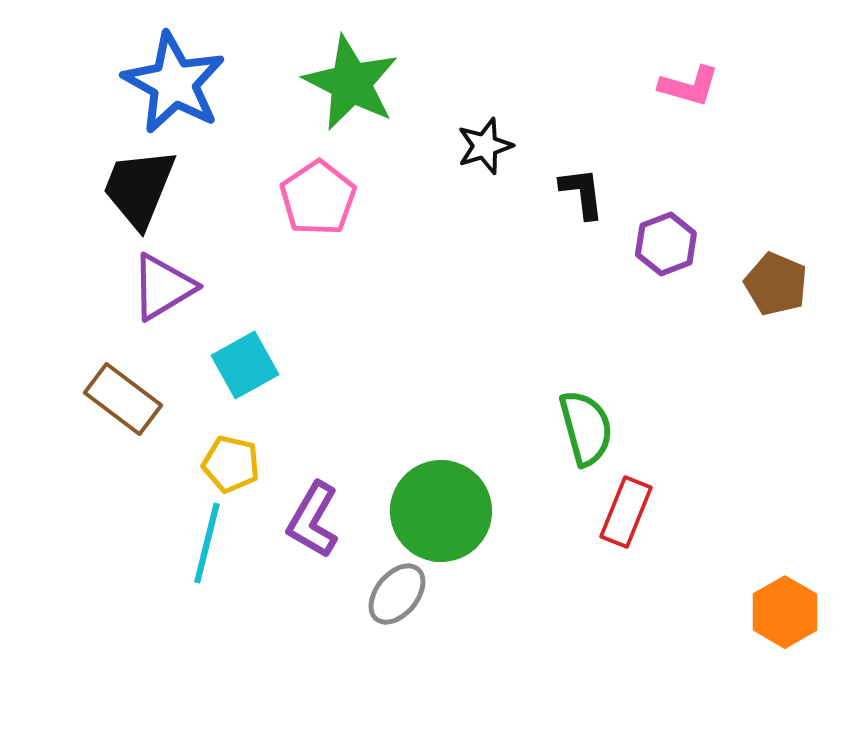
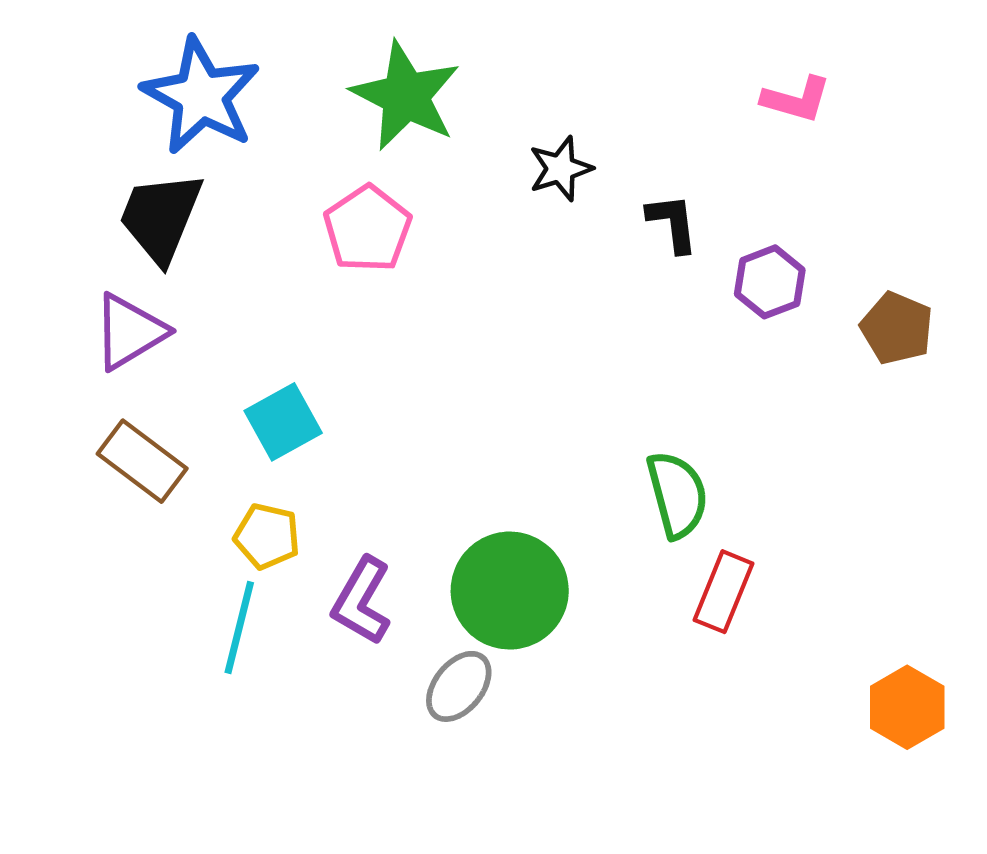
purple triangle: (163, 287) -> (129, 332), moved

